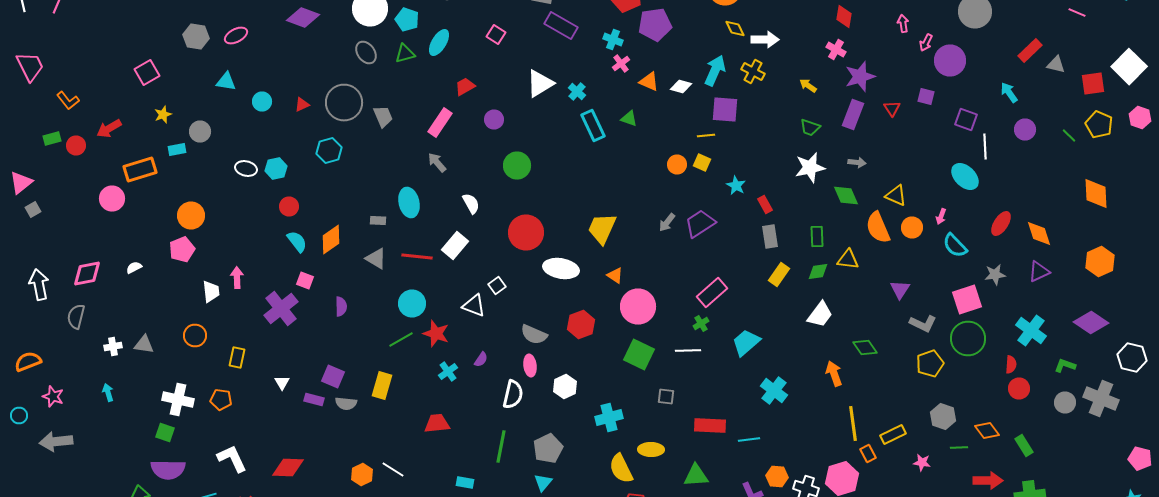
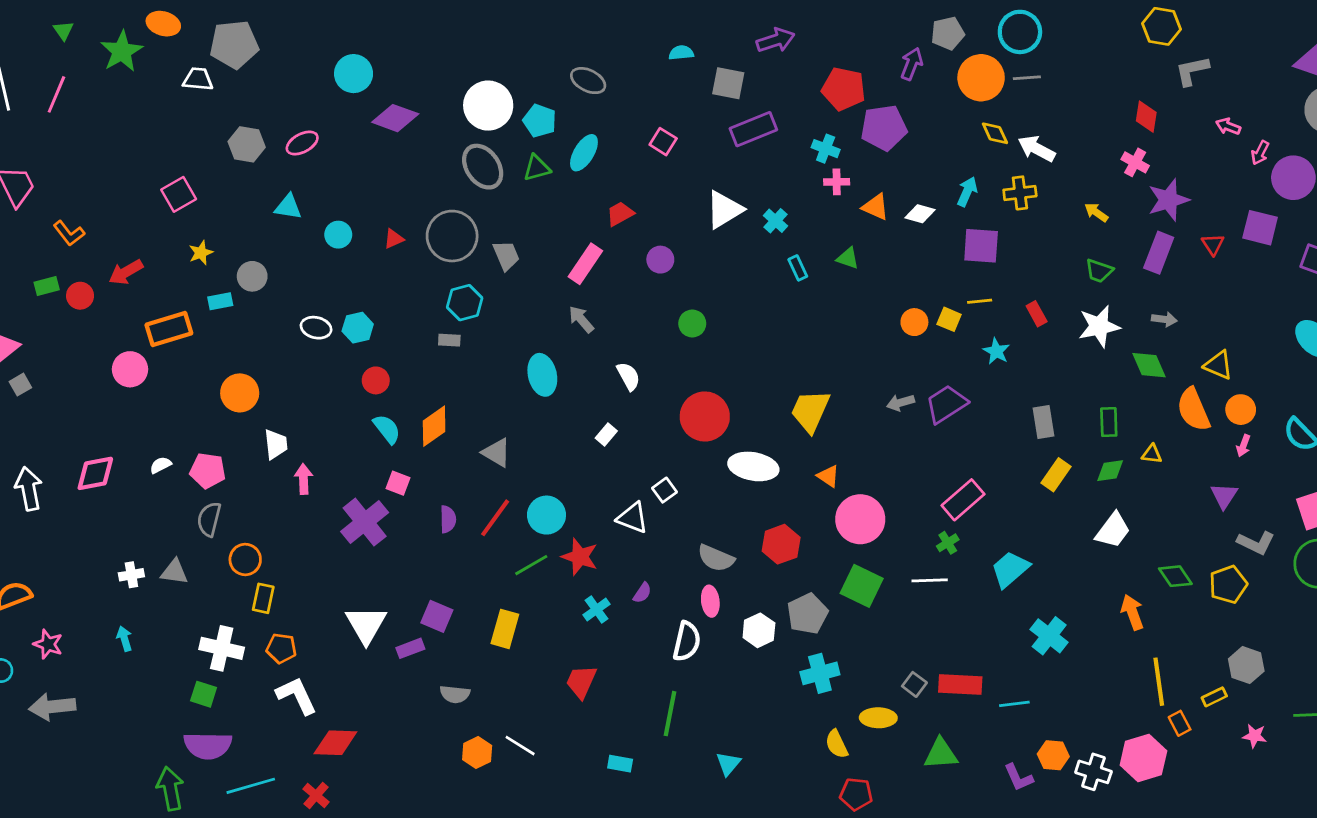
pink arrow: (903, 24) -> (1228, 126), turned -60
purple rectangle: (561, 26) -> (753, 129), turned -52
white arrow: (765, 40) -> (1037, 149), turned -152
gray ellipse: (366, 52) -> (483, 167), size x1.4
pink cross: (621, 64) -> (837, 182), turned 36
cyan arrow: (715, 70) -> (967, 192), size x0.7
yellow cross: (753, 72) -> (1020, 193), turned -35
purple square: (926, 96) -> (1260, 228), size x1.5
cyan rectangle: (593, 126) -> (798, 268), size x0.6
yellow line: (706, 136) -> (980, 301), moved
cyan hexagon: (329, 150) -> (465, 303), moved
green circle: (517, 166) -> (692, 323), size x0.7
red rectangle: (765, 204) -> (1037, 314), moved
pink arrow: (941, 216) -> (1243, 446), moved
gray rectangle: (378, 220) -> (449, 340), moved
gray arrow: (667, 222) -> (901, 403), turned 36
white rectangle: (455, 246) -> (606, 435), size x0.6
pink pentagon: (182, 250) -> (208, 471), moved, turned 30
red line: (417, 256) -> (495, 518), moved, turned -60
yellow triangle: (848, 260) -> (1152, 454), size x0.7
white trapezoid: (211, 292) -> (276, 444), moved
gray semicircle: (76, 316) -> (209, 519), moved
yellow rectangle: (237, 358) -> (263, 598), moved
yellow pentagon: (930, 364) -> (1228, 584), moved
white triangle: (282, 382) -> (366, 625), size x2.0
gray square: (666, 396) -> (914, 684), moved, turned 30
purple rectangle: (314, 400) -> (410, 648), turned -36
gray semicircle: (346, 404) -> (455, 694), moved
gray hexagon: (943, 416) -> (1246, 665), moved
red trapezoid: (437, 424) -> (581, 682), turned -60
yellow rectangle: (893, 434) -> (1214, 697), size x0.7
gray pentagon: (548, 448) -> (807, 614), moved
white L-shape: (232, 458) -> (297, 696), moved
red diamond: (288, 468) -> (335, 743), moved
yellow semicircle: (621, 468) -> (837, 744), size x0.7

